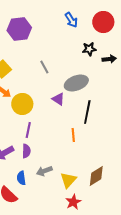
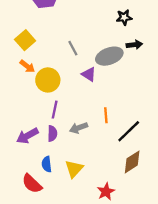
black arrow: (109, 59) -> (134, 45), moved
gray line: (44, 67) -> (73, 48), moved
black line: (87, 112) -> (129, 131), moved, turned 35
gray arrow: (44, 171) -> (79, 128), moved
yellow triangle: (68, 180) -> (74, 169), moved

